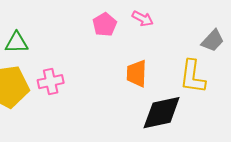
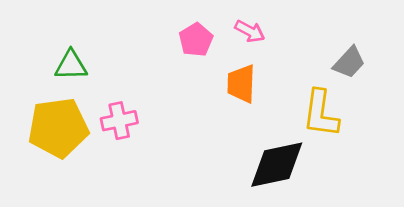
orange trapezoid: (137, 74) -> (241, 84), moved

